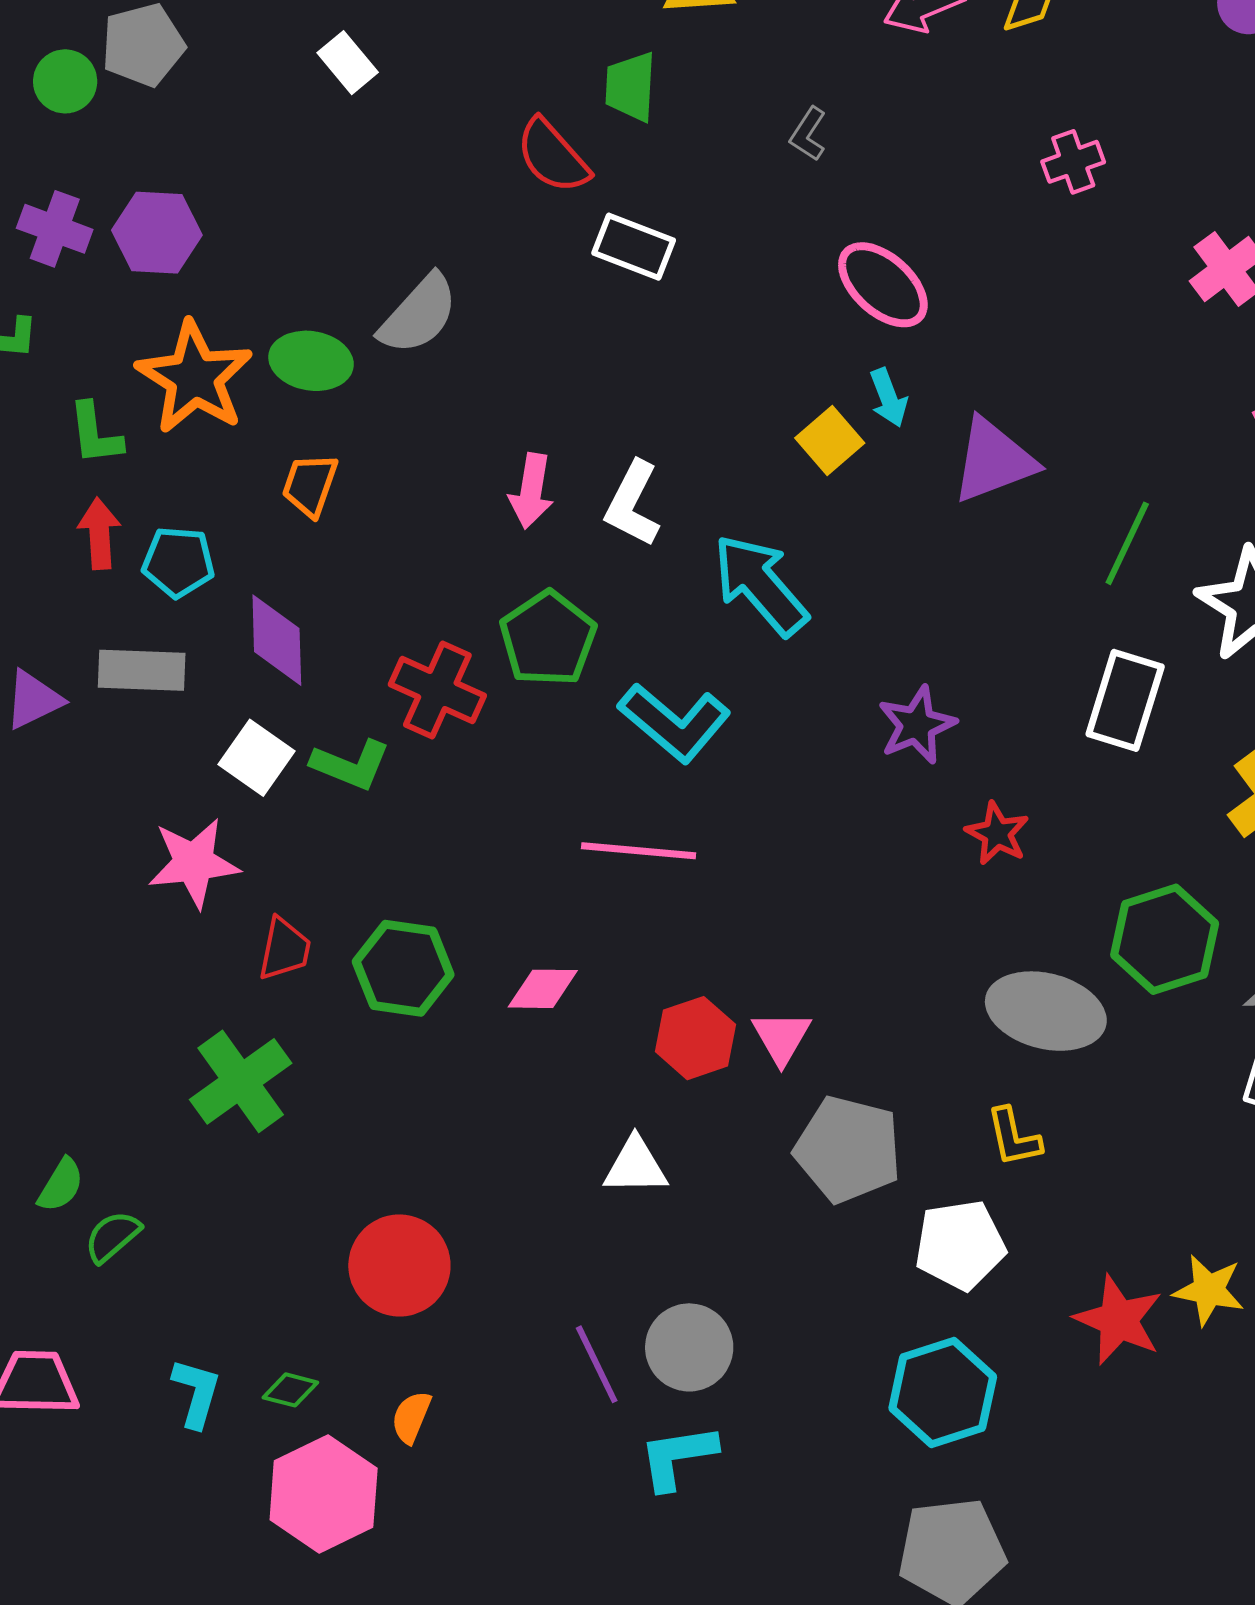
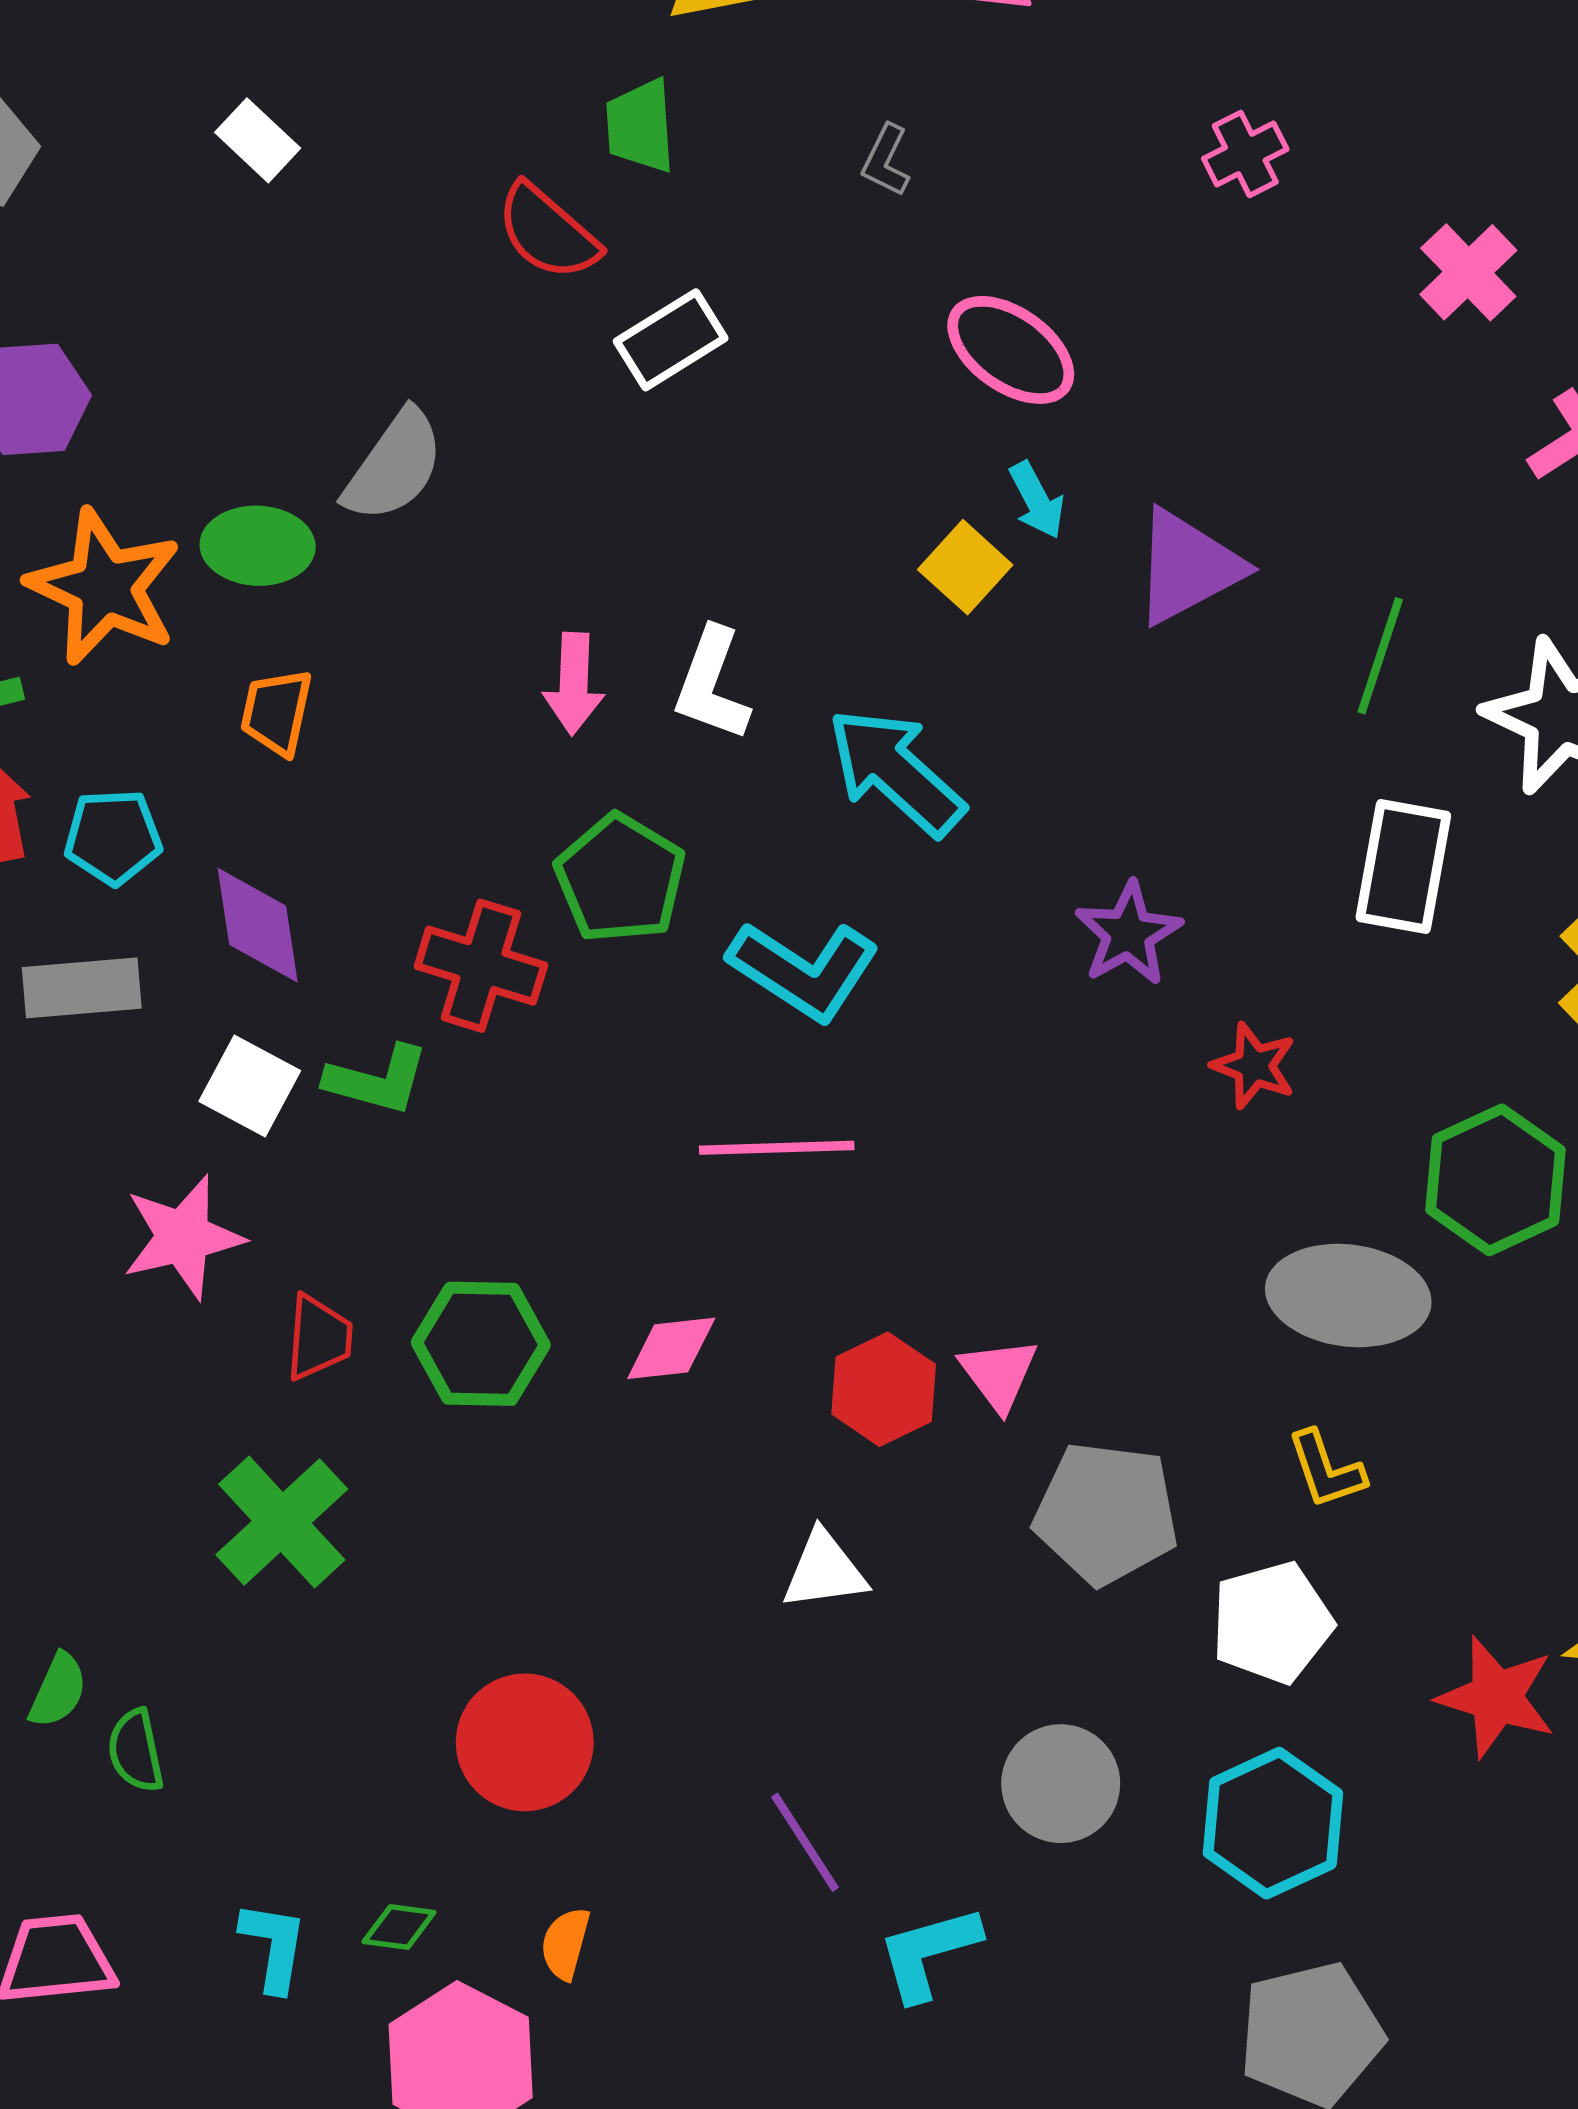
white rectangle: (634, 247) -> (671, 340), turned -46
green semicircle: (112, 1236) -> (136, 1751), turned -54
gray circle: (689, 1347) -> (1061, 1784), moved

